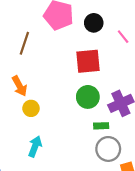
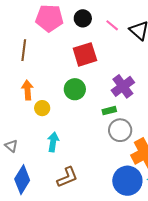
orange arrow: (19, 86) -> (27, 90), turned -144
green circle: (88, 97) -> (75, 89), moved

